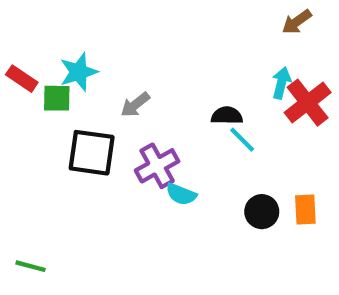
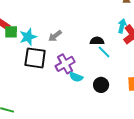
cyan star: (79, 72) -> (28, 37), moved
green square: (57, 98) -> (11, 32), moved
black circle: (262, 212) -> (101, 85), moved

